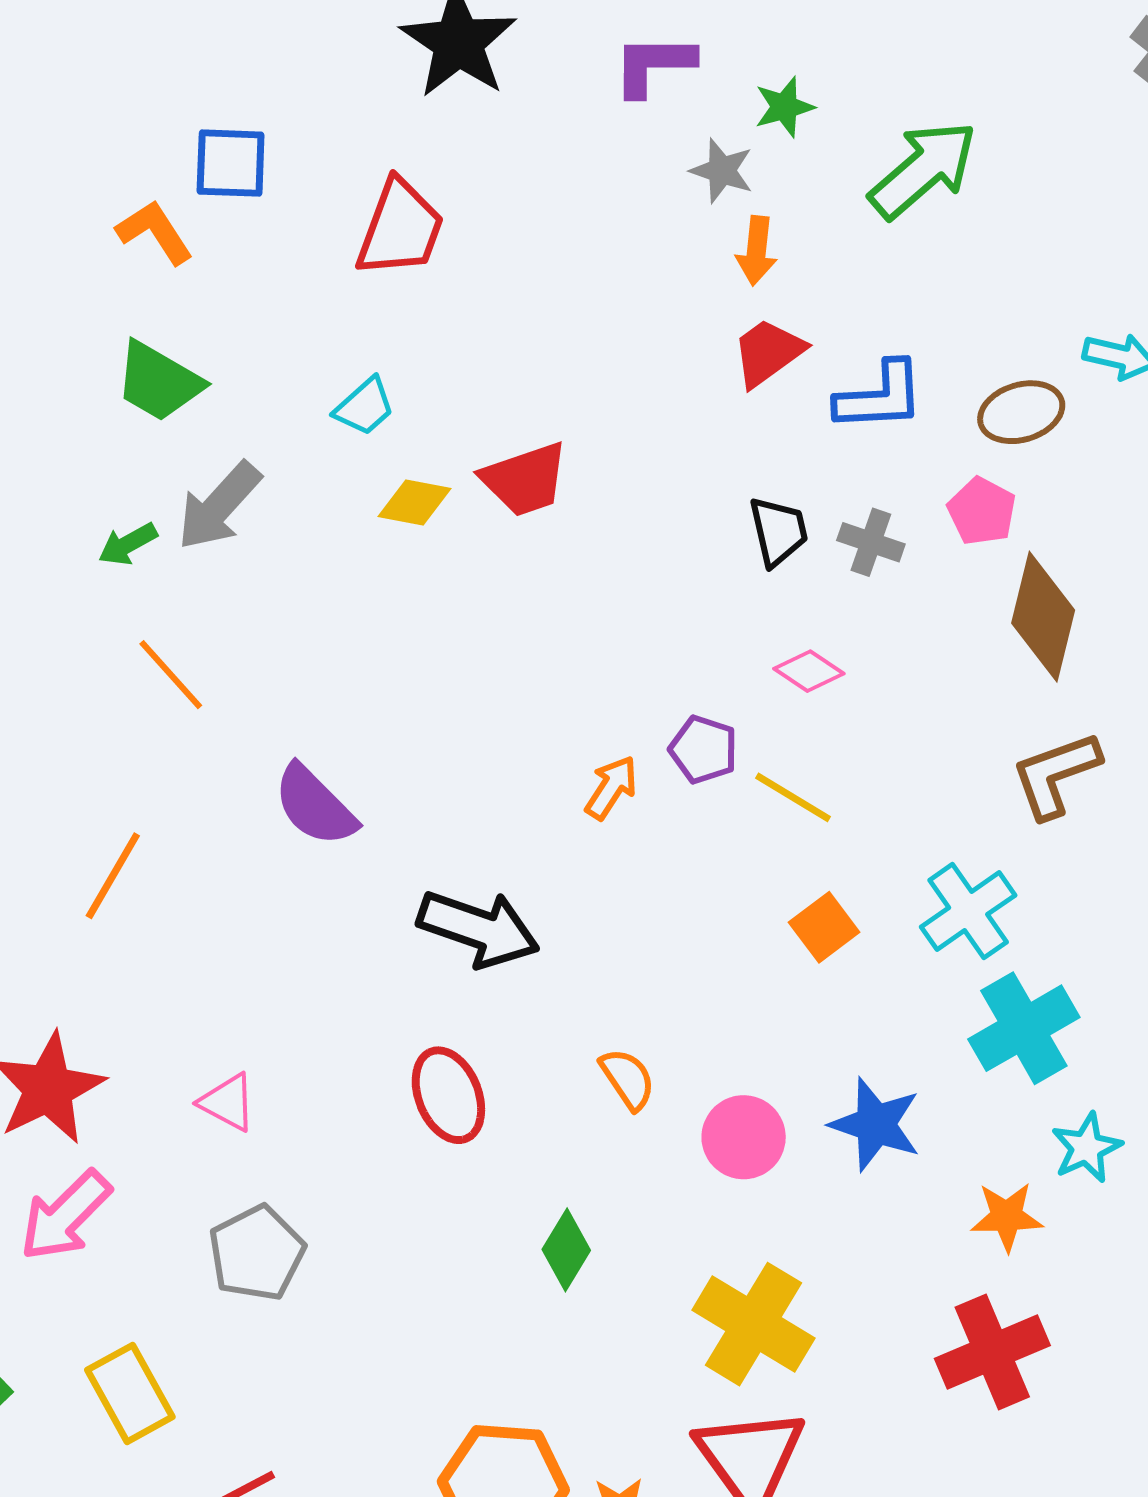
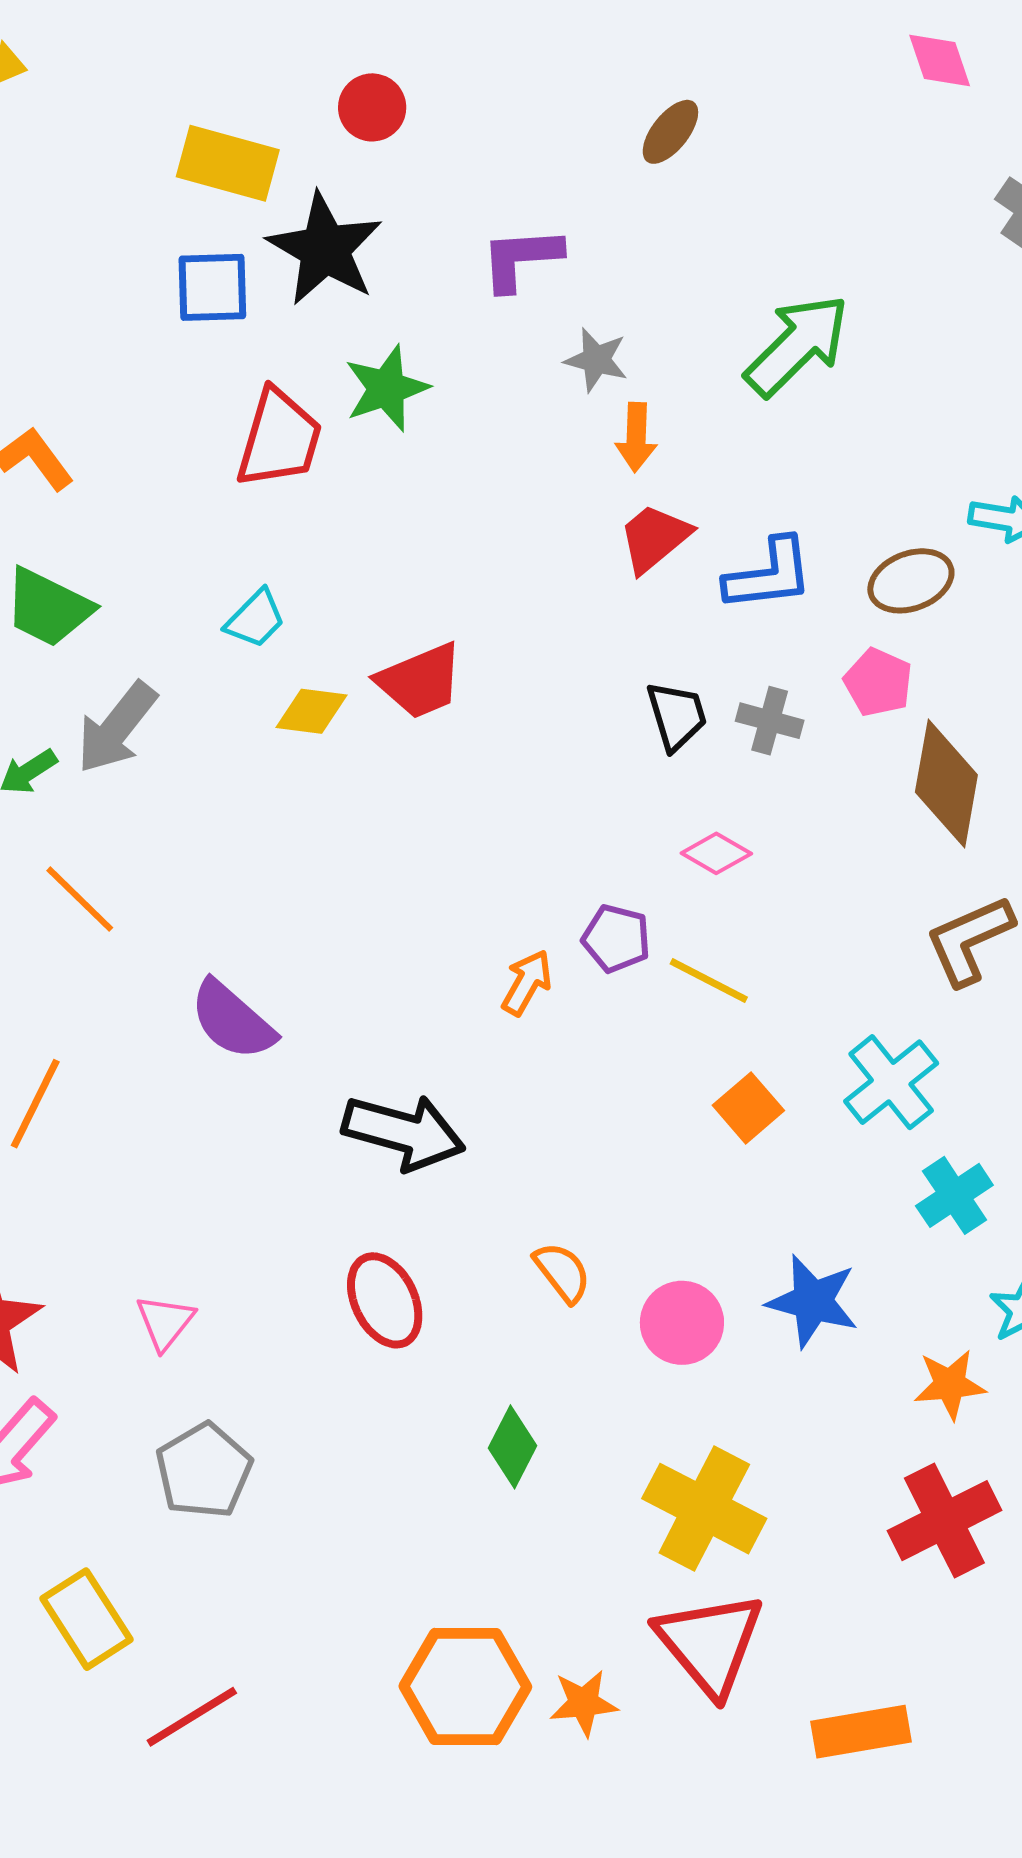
green star: (784, 107) -> (387, 388), moved, size x1.4
blue square: (231, 163) -> (212, 287), moved
cyan cross: (1024, 1028) -> (954, 1195), size x0.7
pink triangle: (228, 1102) -> (165, 1322), turned 44

